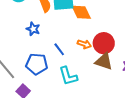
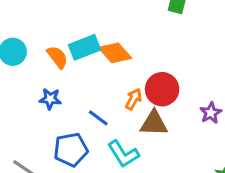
orange arrow: (84, 44) -> (134, 99), turned -64
brown triangle: (104, 61) -> (154, 123), moved

